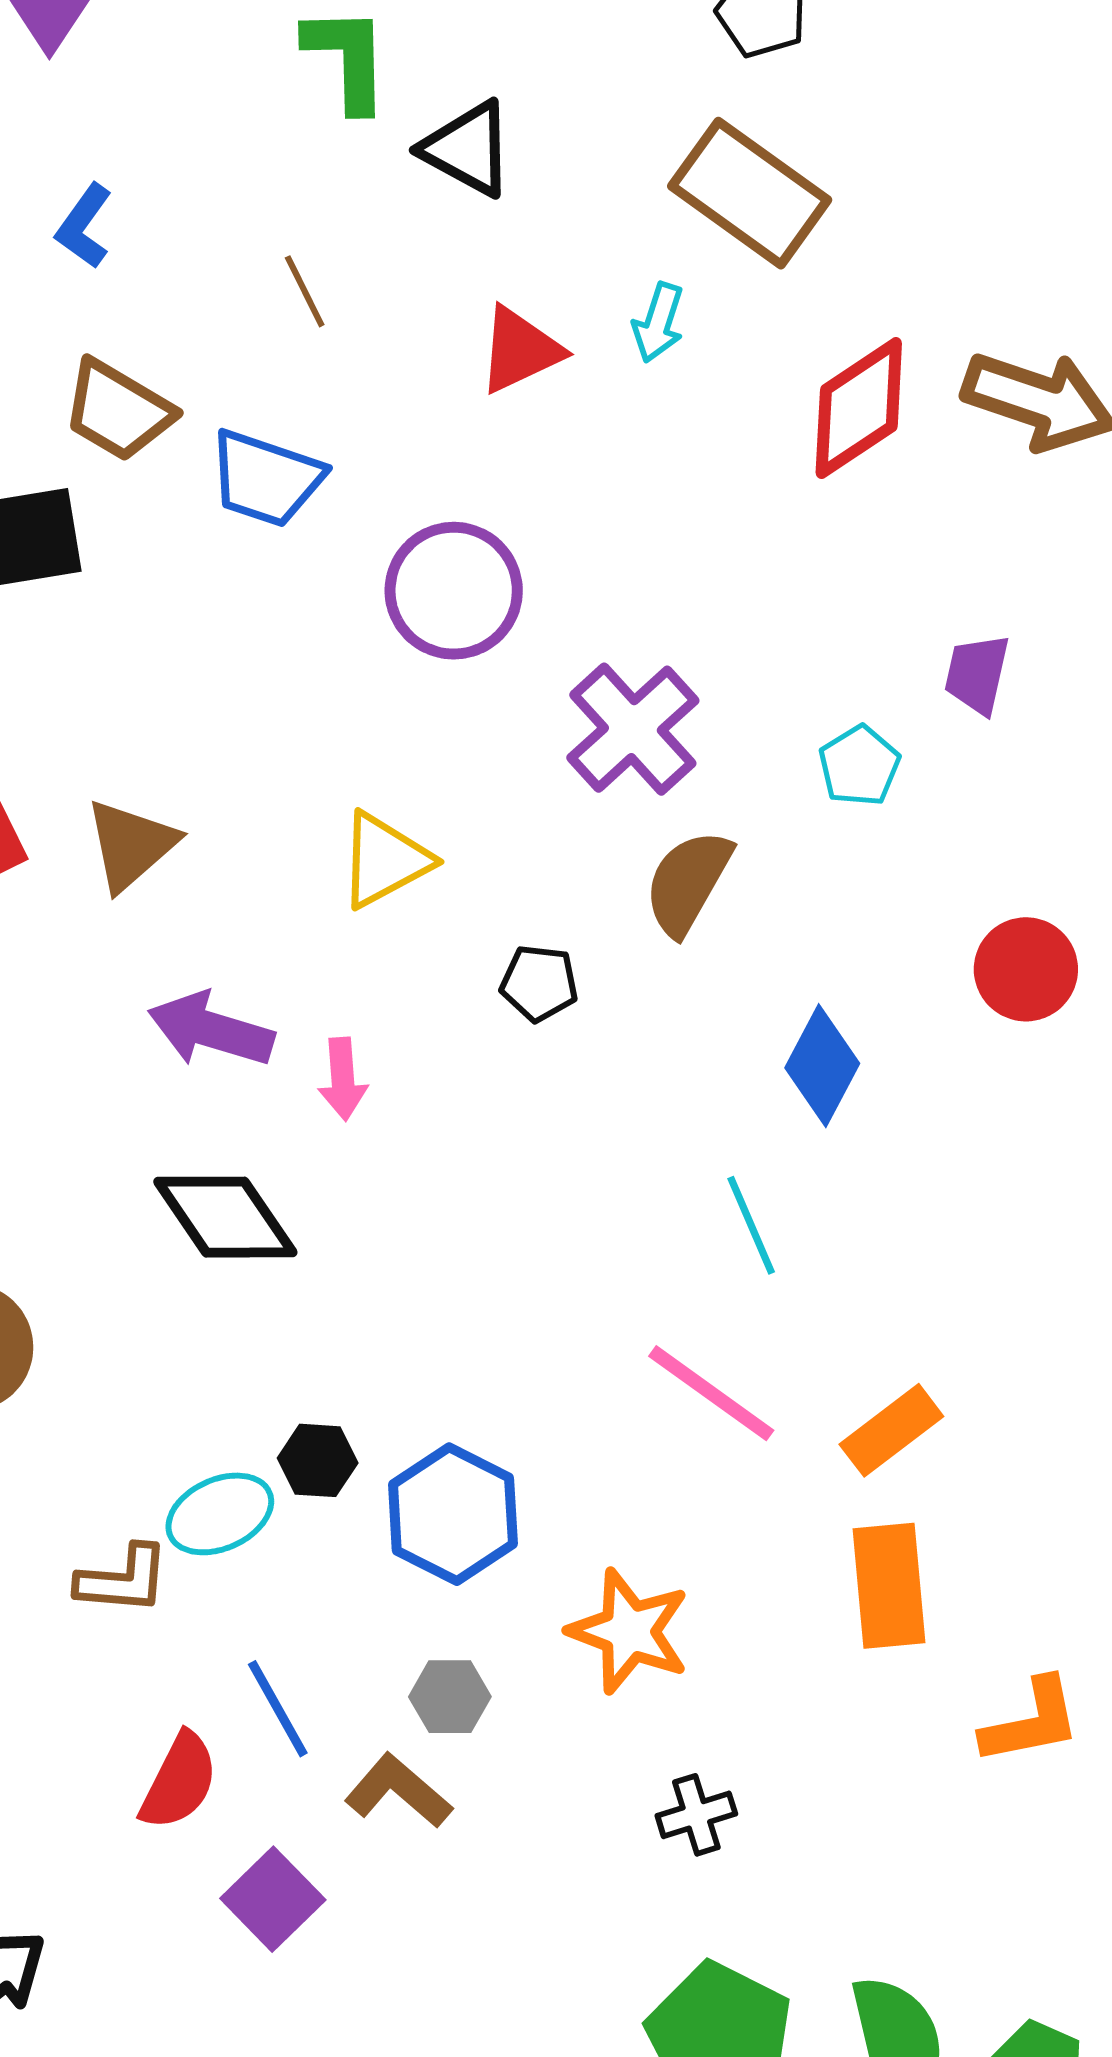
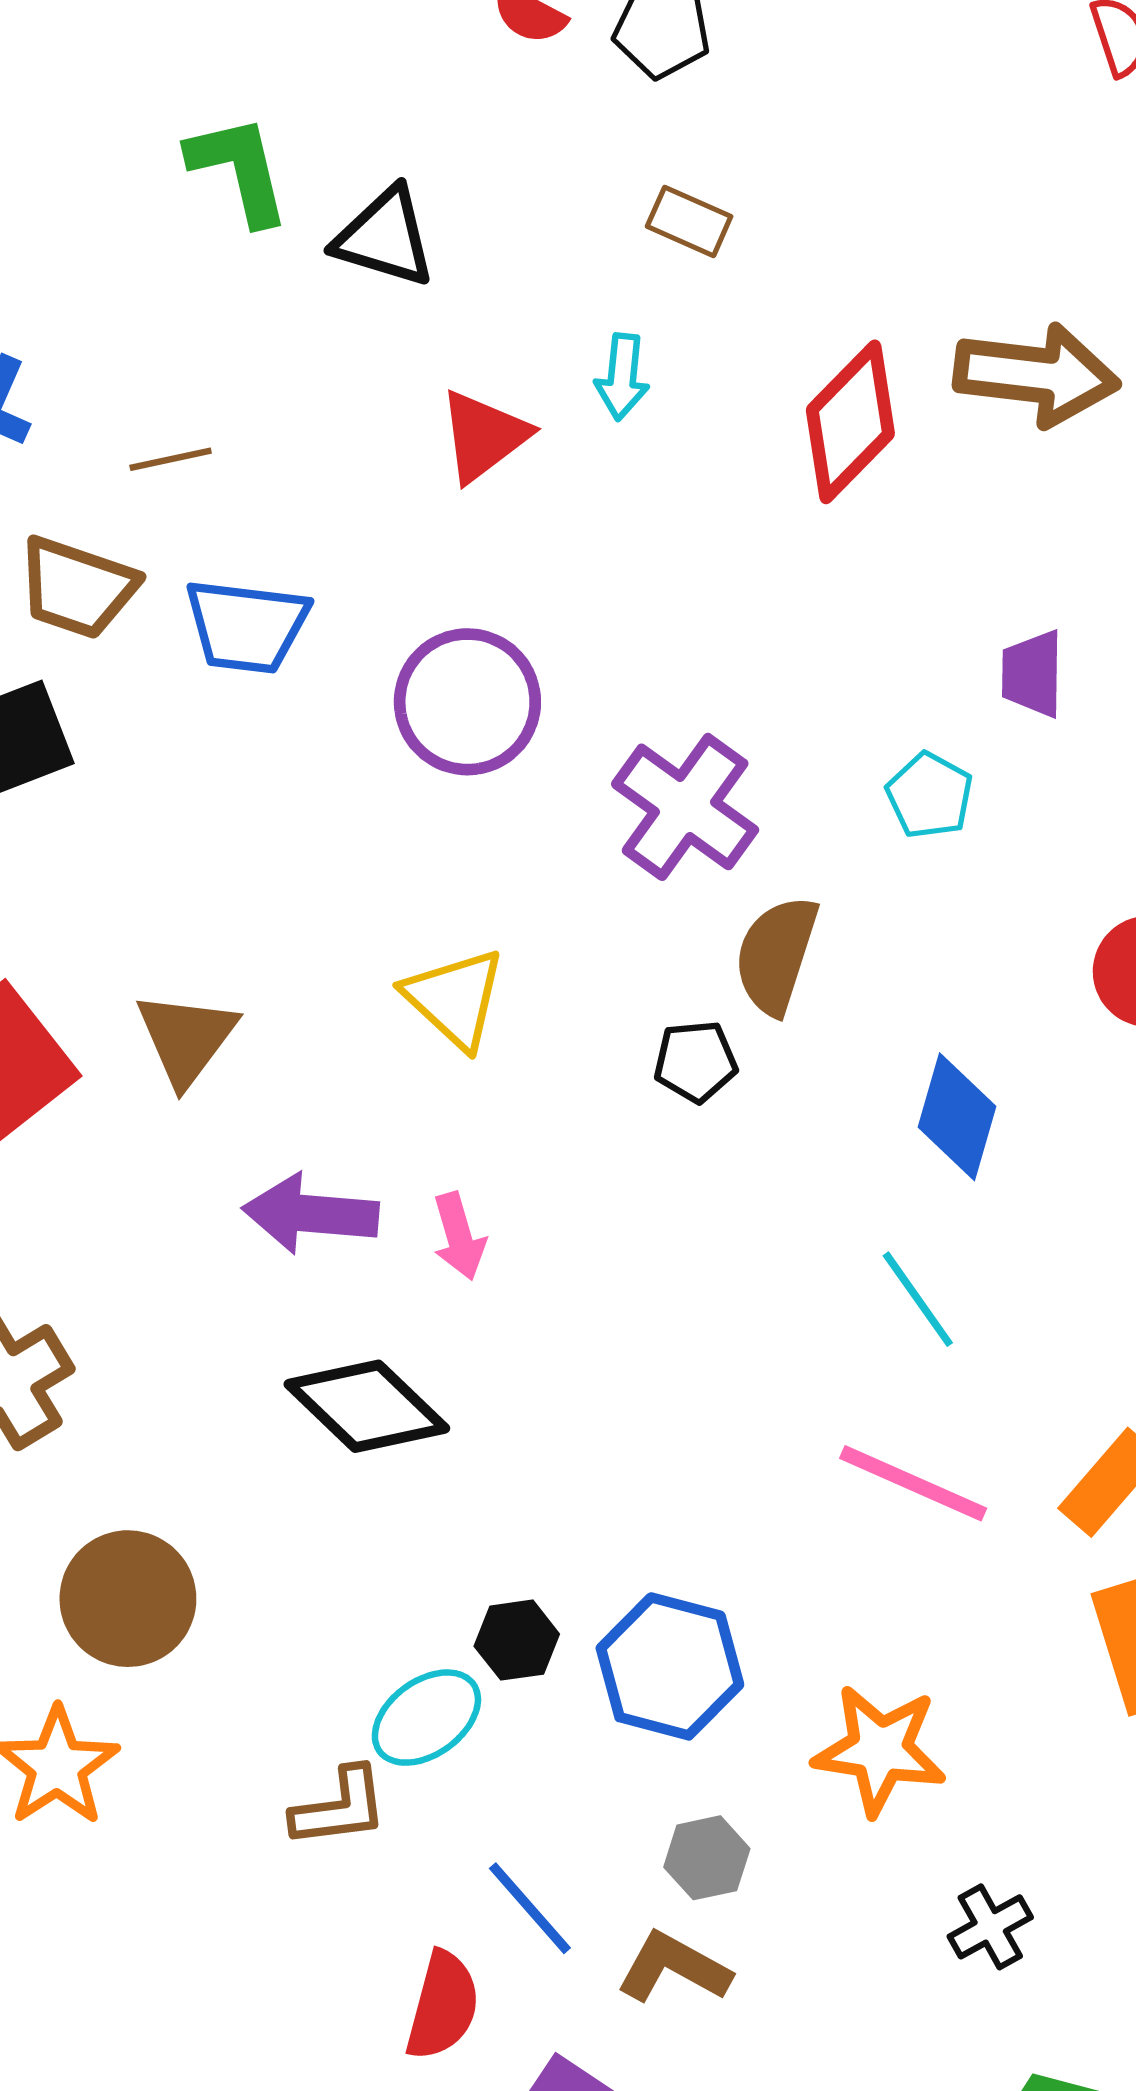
brown rectangle: (750, 193) -> (689, 221), size x0.5
brown line: (305, 291) -> (171, 459), moved, turned -64
yellow triangle: (385, 860) -> (455, 998), turned -37
black pentagon: (539, 983) -> (695, 1061), moved

